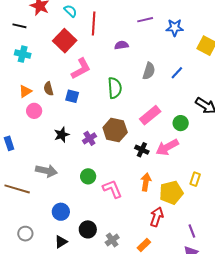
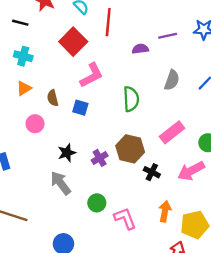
purple line: (145, 20) -> (168, 36), moved
orange triangle: (25, 91) -> (24, 88), moved
black cross: (142, 150) -> (152, 172), moved
gray arrow: (46, 171) -> (61, 183), moved, turned -140

